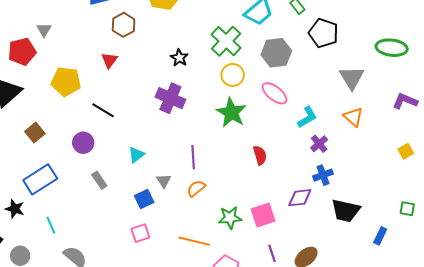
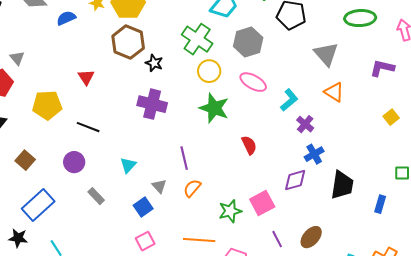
brown hexagon: (124, 25) -> (128, 42), moved, size x1.4
black trapezoid: (346, 211) -> (342, 185), turned -84

